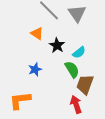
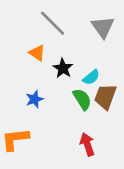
gray triangle: (77, 13) -> (103, 27), moved
brown trapezoid: (85, 84) -> (105, 97), moved

